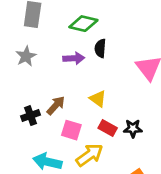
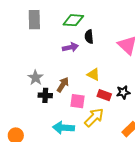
gray star: (26, 56) -> (36, 78), moved
black cross: (30, 116) -> (45, 95), turned 32

